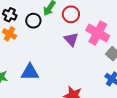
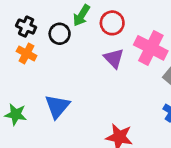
blue triangle: (30, 72) -> (57, 106), turned -48

